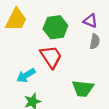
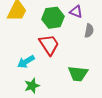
purple triangle: (90, 21) -> (76, 12), moved

